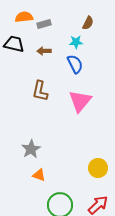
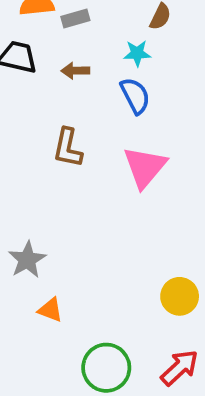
gray star: (31, 149) -> (27, 260), moved
orange triangle: (39, 175) -> (50, 310), moved

